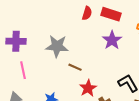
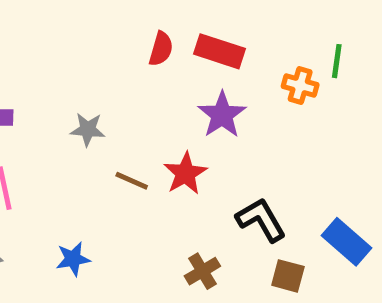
gray star: (57, 46) -> (88, 129), size x0.6
red star: (88, 88) -> (185, 173), moved

